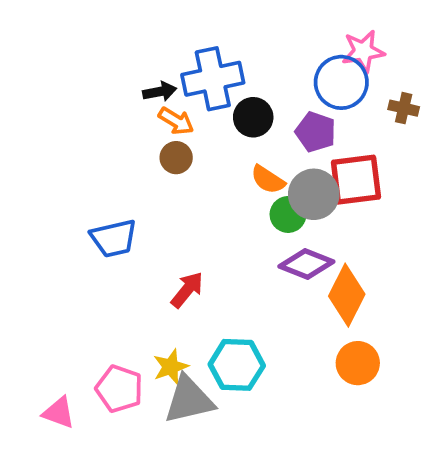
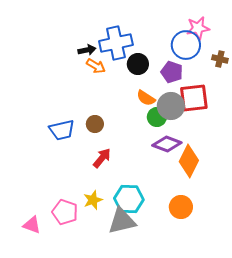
brown circle: (176, 158) -> (95, 124), moved
orange circle: (358, 363) -> (181, 207), moved
gray triangle: (189, 400) -> (122, 221), moved

